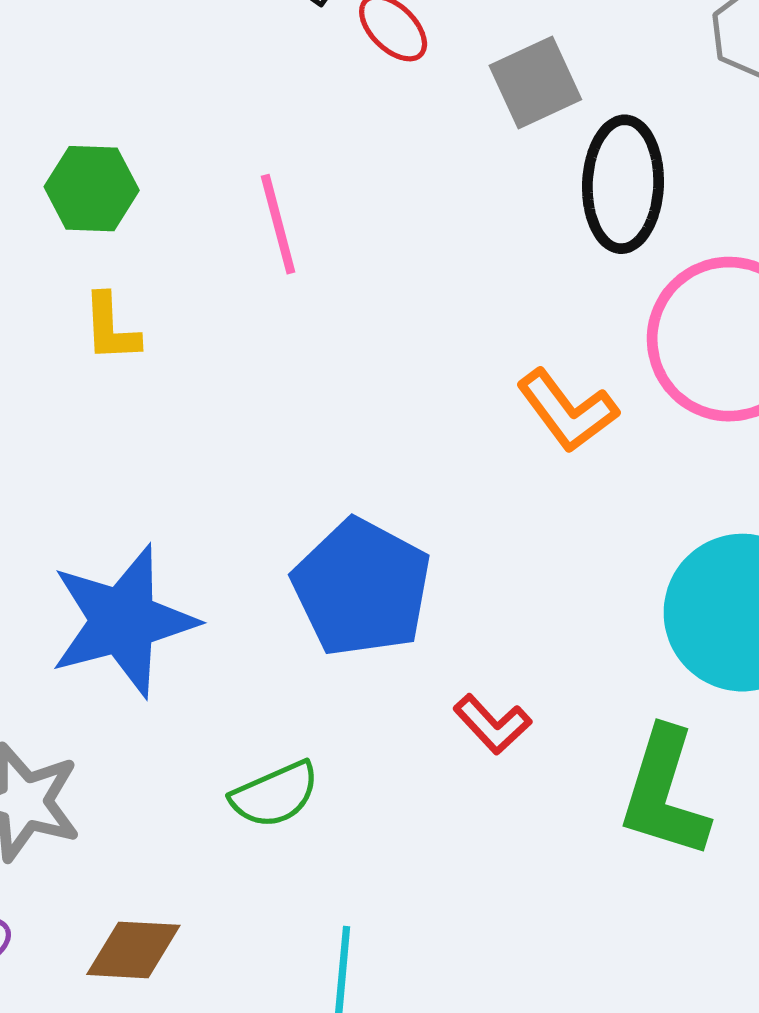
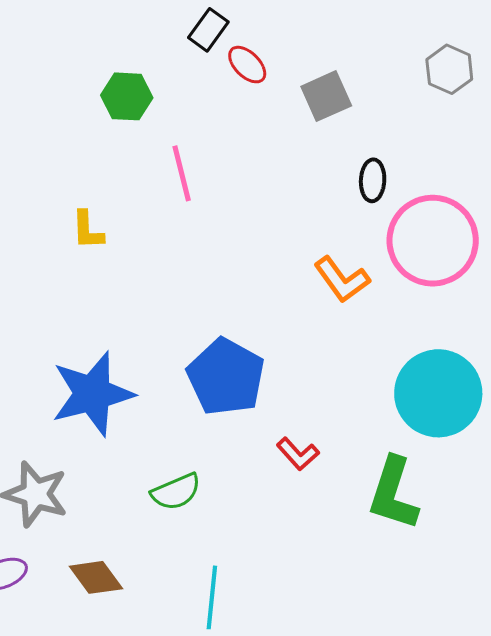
black ellipse: (623, 184) -> (373, 180), moved, size x0.6
green hexagon: (92, 189) -> (127, 96), moved
brown diamond: (133, 950) -> (96, 577), turned 50

